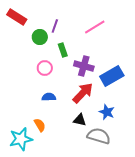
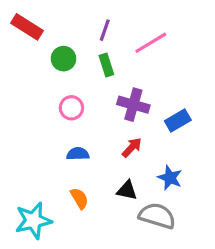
purple line: (55, 26) -> (105, 30), moved
green rectangle: (63, 50) -> (106, 65), moved
blue rectangle: (112, 76) -> (178, 121), size x0.7
red arrow: (83, 93) -> (132, 148), size x0.6
orange semicircle: (40, 125) -> (79, 198), moved

